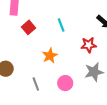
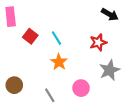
cyan line: (61, 25) -> (56, 38), moved

